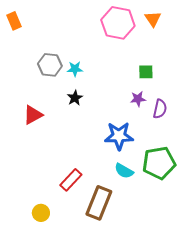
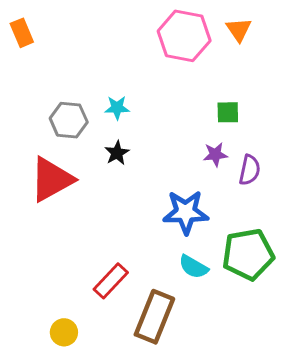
gray hexagon: (50, 65) -> (69, 120), moved
red triangle: (33, 115) -> (51, 179), size x1.5

